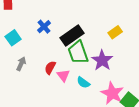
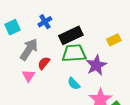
green trapezoid: (78, 52) -> (74, 53), turned 95
gray arrow: (21, 64) -> (29, 49), moved, size x1.6
pink triangle: (63, 76) -> (28, 76), moved

